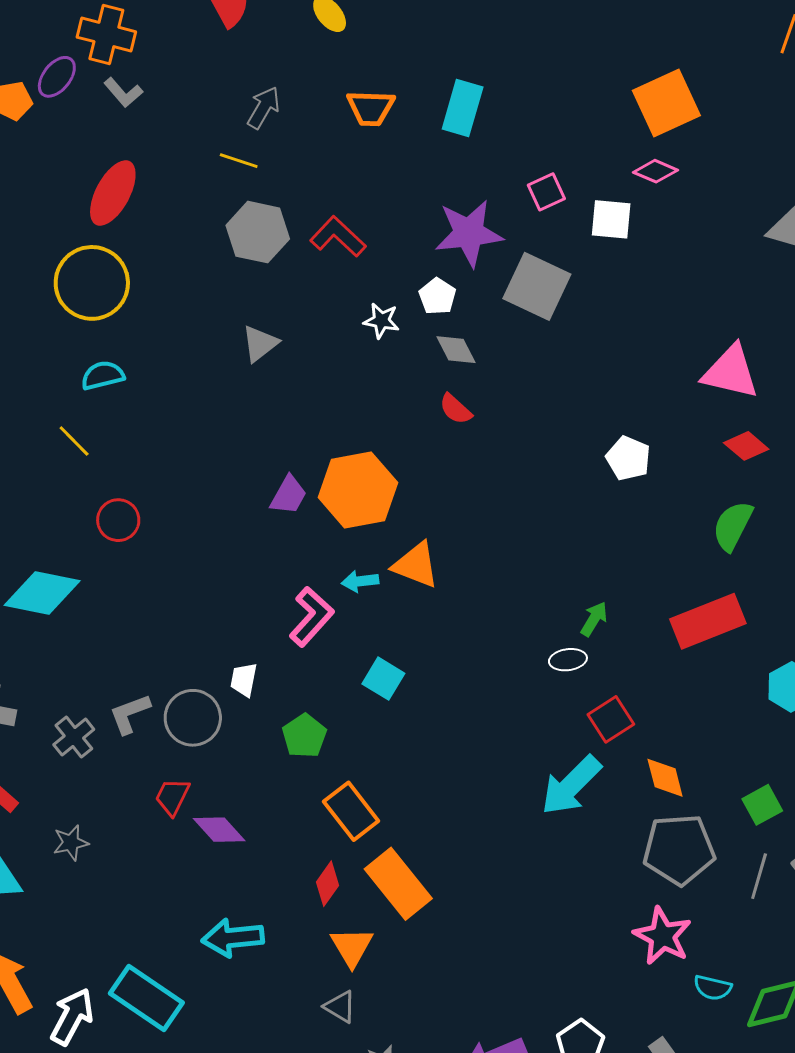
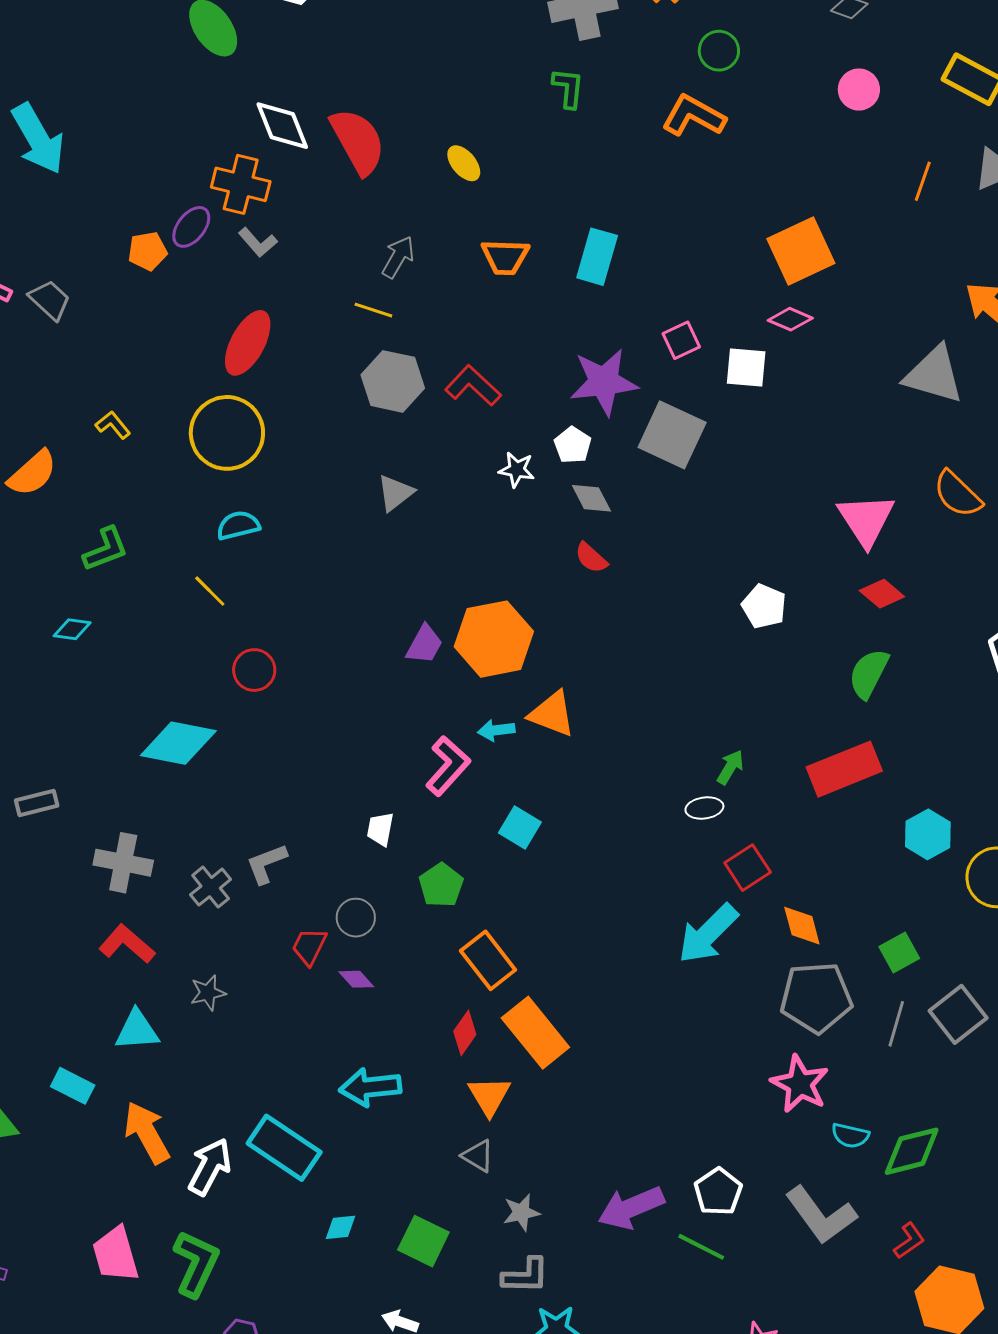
pink triangle: (731, 372) -> (866, 520), turned 44
gray circle: (193, 718) -> (356, 918), moved, size x0.7
purple diamond: (219, 830) -> (356, 979), size x0.7

